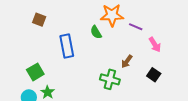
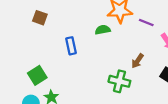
green semicircle: (96, 32) -> (103, 30), turned 112
blue rectangle: (67, 46) -> (71, 46), size x0.7

